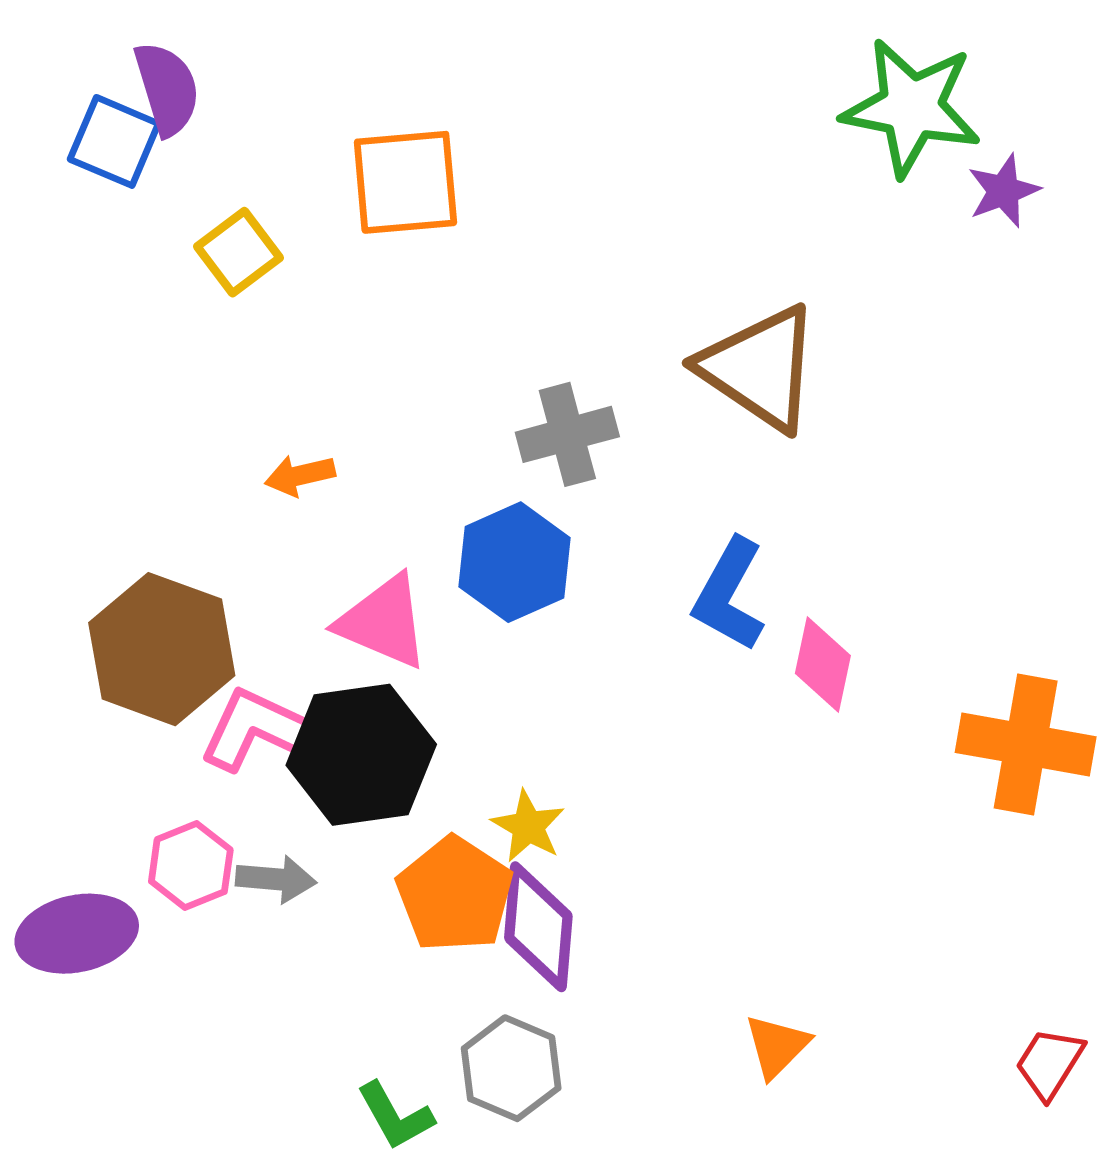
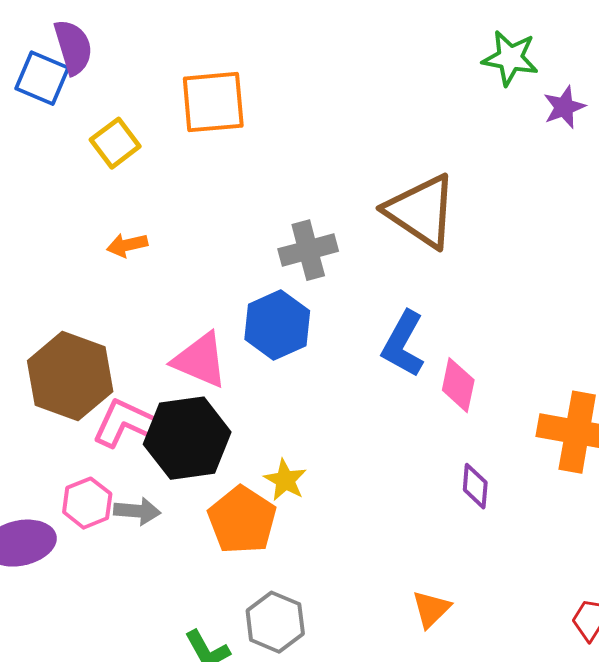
green star: (911, 107) -> (510, 58), size x0.7
orange arrow: (300, 475) -> (127, 245), moved
purple diamond: (538, 927) -> (475, 486), moved, size x0.6

